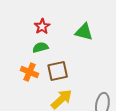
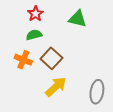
brown square: (58, 71) -> (51, 58), turned -35

